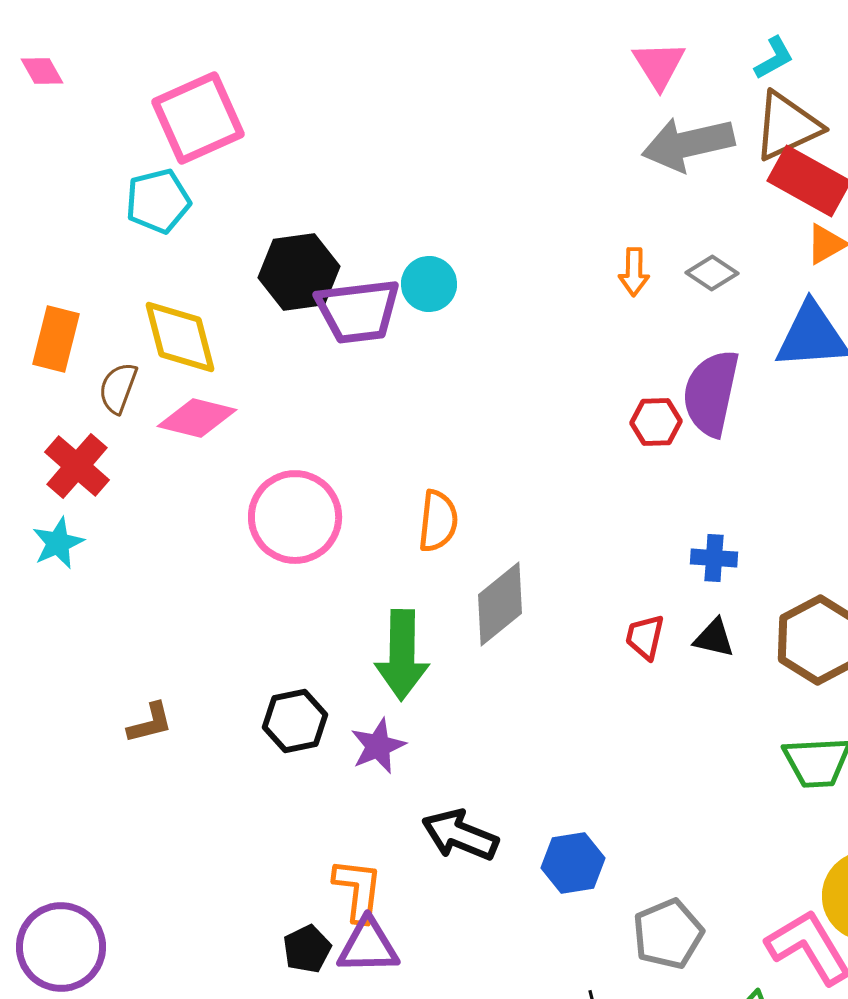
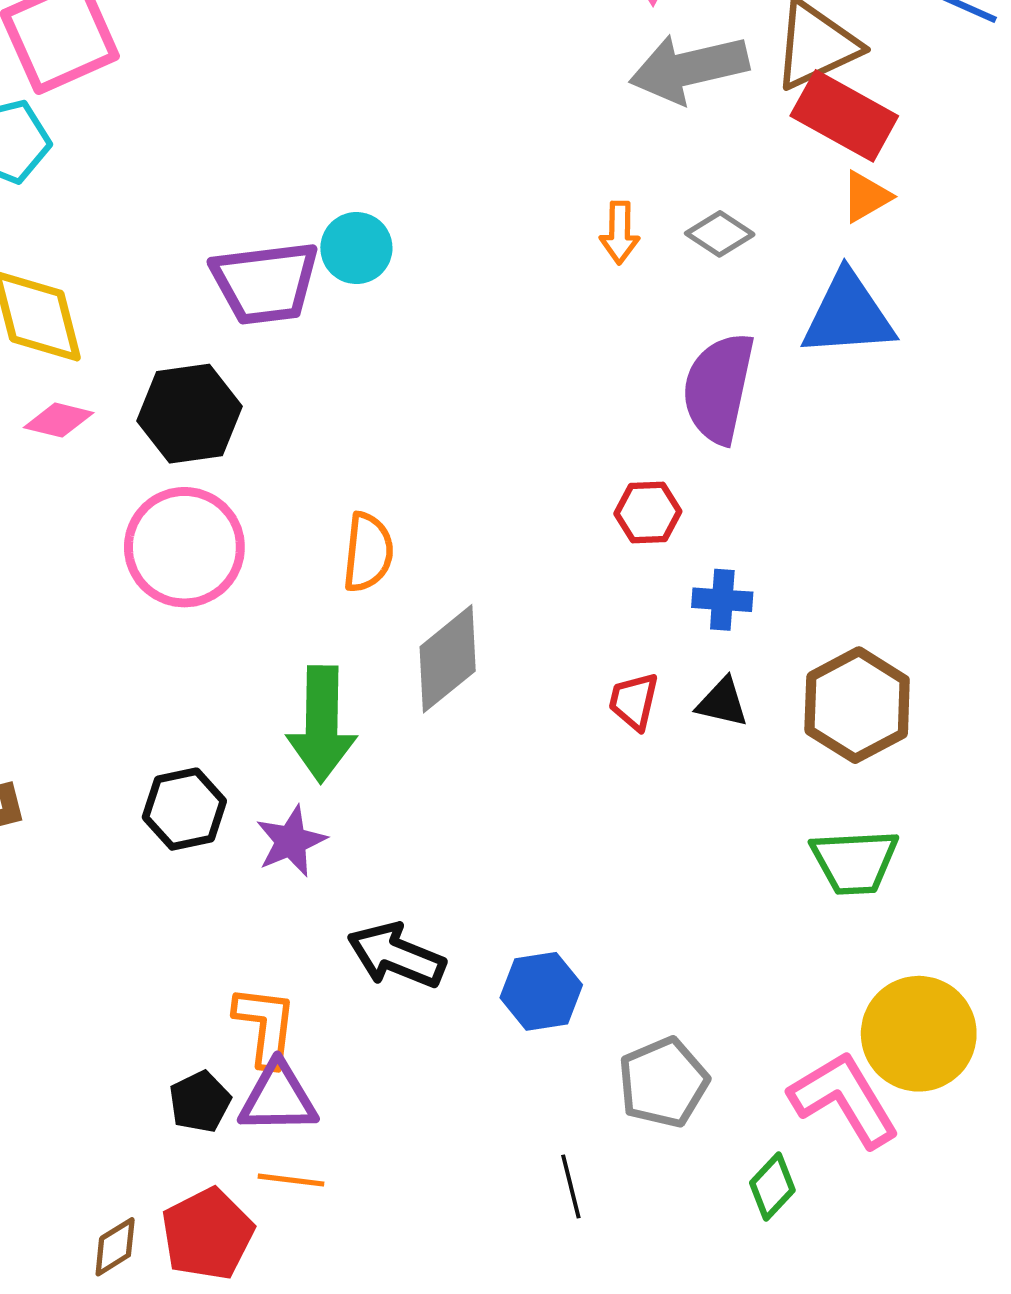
black hexagon: (299, 272) -> (190, 414), moved
pink diamond: (197, 418) -> (59, 420), size x0.7
red hexagon: (656, 422) -> (648, 512), moved

